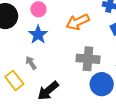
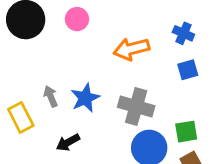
blue star: (38, 35) -> (85, 98), moved
black arrow: (48, 91) -> (68, 142), size x0.7

